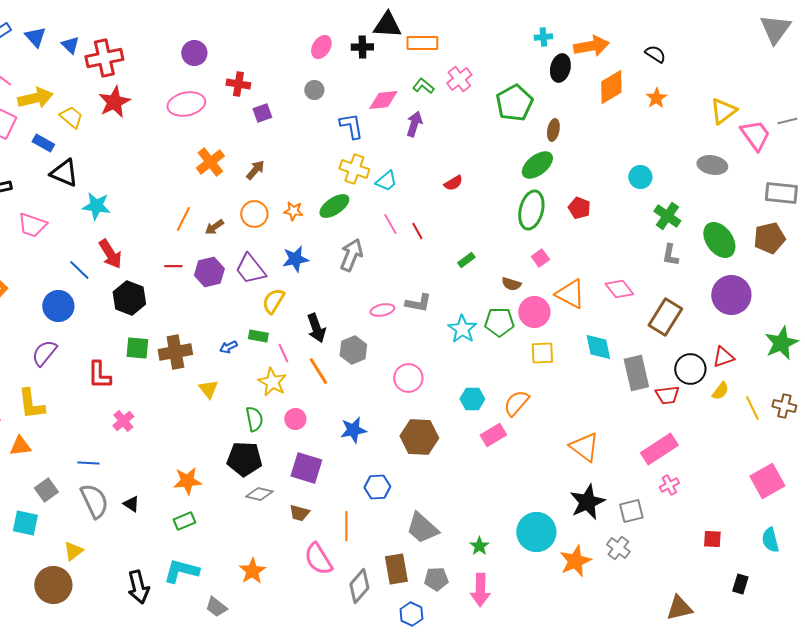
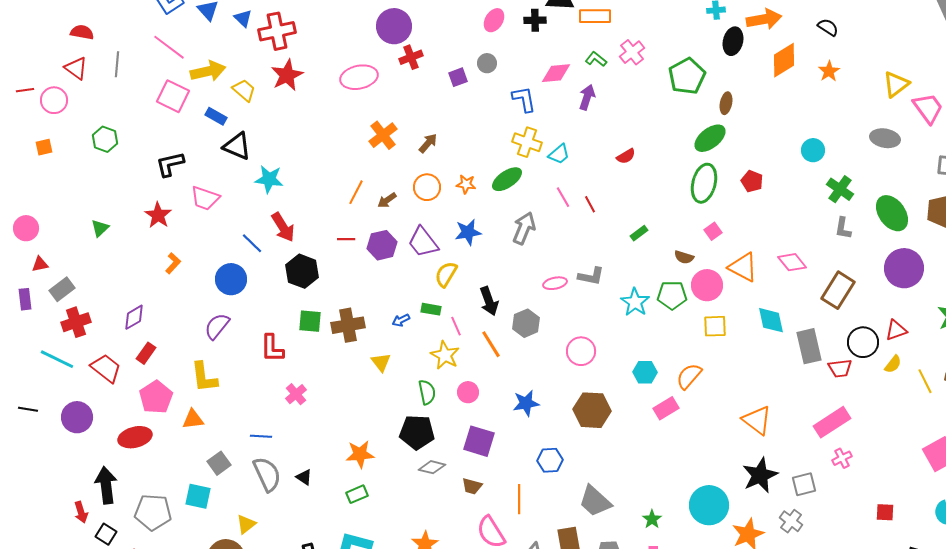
purple circle: (194, 53) -> (394, 26), moved, size x1.4
red cross: (238, 84) -> (411, 57), turned -30
purple square: (262, 113) -> (458, 77), moved

